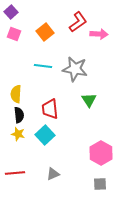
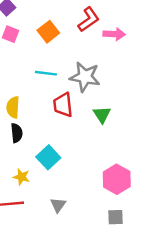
red trapezoid: (50, 109) -> (63, 105), moved
yellow star: (18, 134) -> (21, 177), moved
gray triangle: (53, 174) -> (58, 205), turned -32

